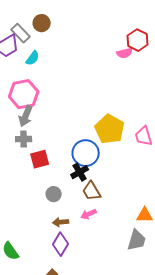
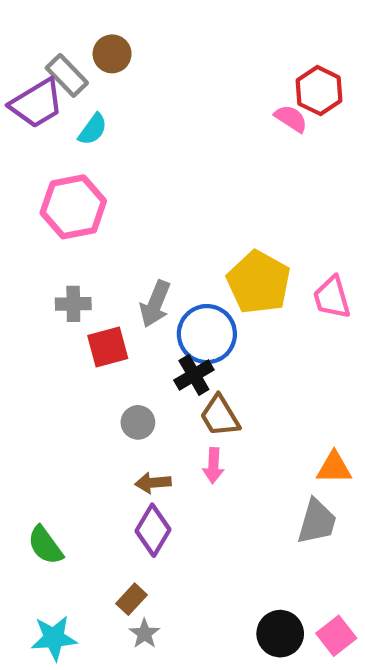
pink semicircle: (125, 53) -> (291, 119), turned -133
gray arrow: (26, 116) -> (155, 304), moved
pink arrow: (89, 214) -> (213, 466), turned -63

